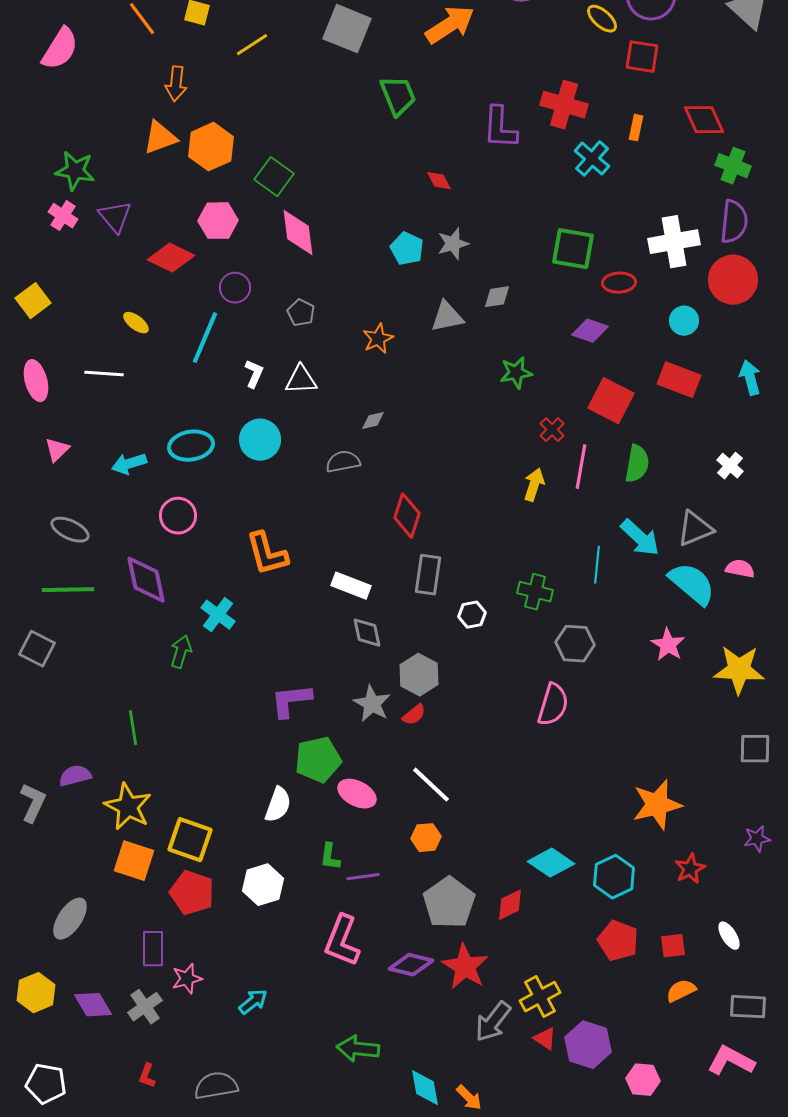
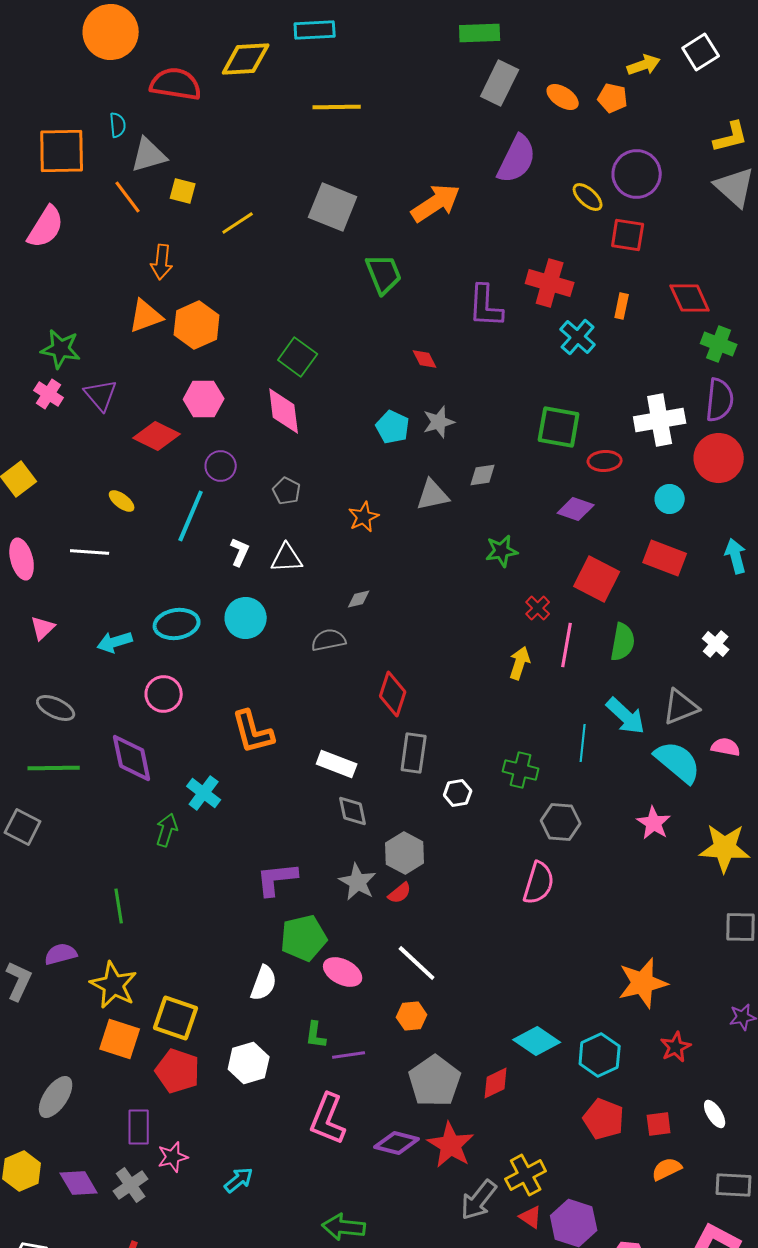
green square: (274, 177) -> (298, 357), moved

